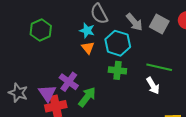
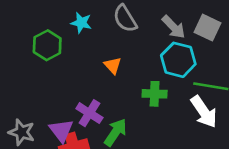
cyan star: (87, 30) -> (81, 23), moved
cyan hexagon: (118, 43) -> (178, 60), moved
white arrow: (153, 86) -> (204, 112), size x1.4

